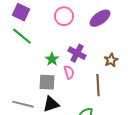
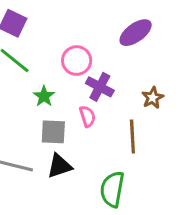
pink circle: (64, 16) -> (77, 61), moved
green star: (52, 59) -> (44, 96), moved

